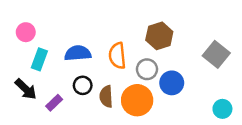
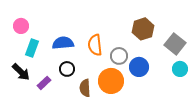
brown hexagon: (159, 36) -> (143, 29), moved
brown semicircle: (106, 96) -> (85, 88), moved
cyan circle: (222, 109) -> (180, 69), moved

